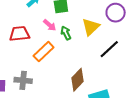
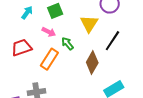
green arrow: (66, 33) -> (67, 44), moved
brown diamond: (78, 80) -> (92, 63), moved

